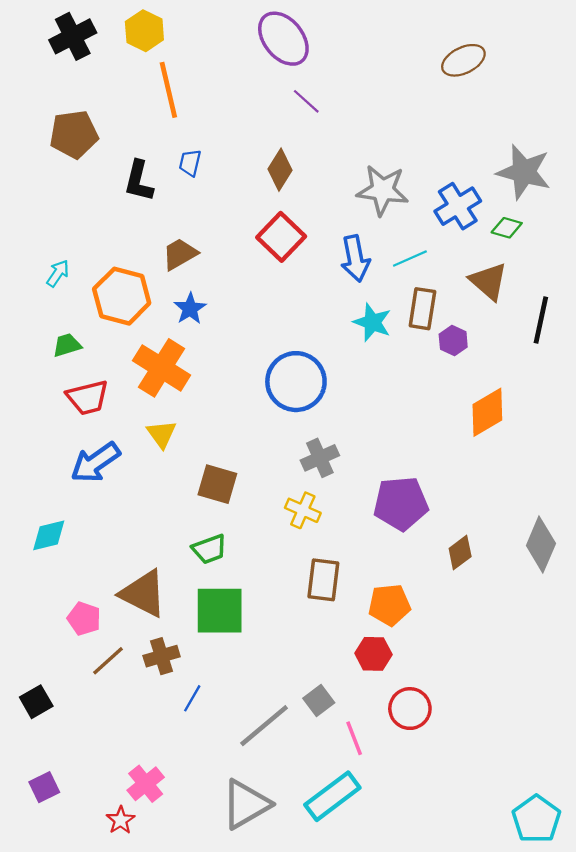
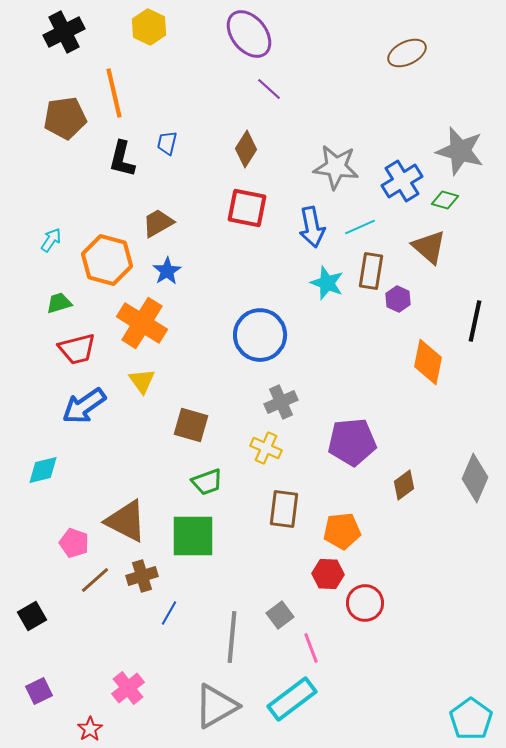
yellow hexagon: (144, 31) -> (149, 27), moved
orange line: (168, 90) -> (114, 93), moved
red square: (281, 237) -> (247, 208), turned -33
black line: (541, 320) -> (475, 321), moved
orange diamond: (487, 412) -> (428, 362), turned -48
green trapezoid: (209, 549) -> (207, 482), moved
red circle: (410, 709) -> (365, 603), moved
gray line: (264, 726) -> (232, 637), turned -45
red star: (121, 820) -> (90, 729), moved

